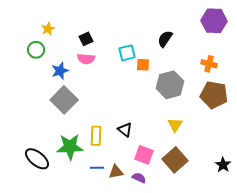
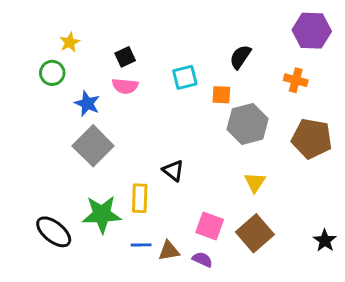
orange cross: (209, 64) -> (296, 80), moved
orange square: (143, 65) -> (221, 95), moved
blue star: (60, 71) -> (87, 104), turned -30
black triangle: (125, 130) -> (173, 171), moved

